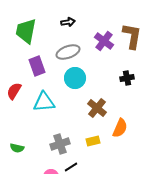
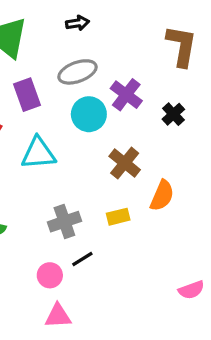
purple cross: (104, 41) -> (126, 95), moved
black cross: (127, 78) -> (173, 114), turned -32

